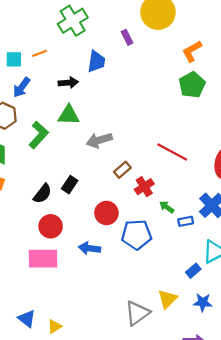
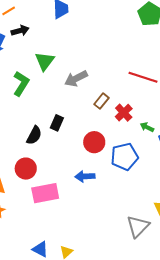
black arrow: (68, 83) -> (20, 31), moved
green triangle: (69, 115) -> (45, 61), turned -45
red circle: (51, 226) -> (26, 169), moved

